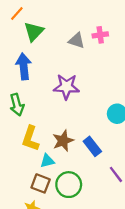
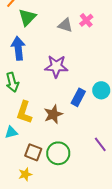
pink cross: (100, 35) -> (86, 20), turned -32
blue rectangle: (92, 146) -> (78, 97), moved, turned 66
cyan triangle: (47, 161) -> (11, 132), moved

